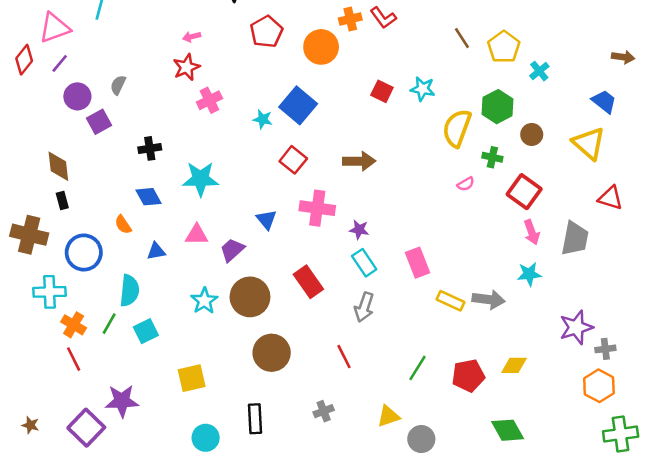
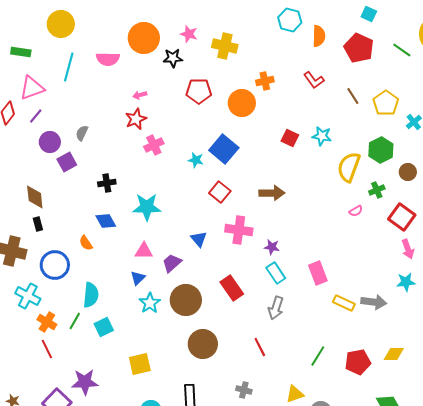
red L-shape: (383, 18) -> (314, 80), moved
red pentagon: (266, 32) -> (199, 91), turned 30
green cross: (492, 157) -> (377, 190), turned -35
blue triangle: (156, 251) -> (138, 278), moved, turned -35
cyan cross: (49, 292) -> (28, 296), turned 30
gray cross: (324, 411) -> (244, 390), turned 35

